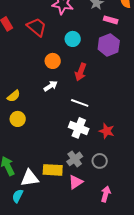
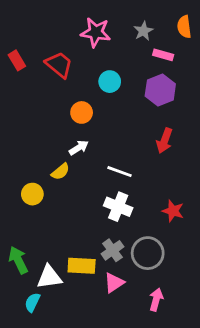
red arrow: (81, 72) -> (165, 141), moved
yellow semicircle: (14, 96) -> (60, 172), moved
red star: (107, 131) -> (173, 211), moved
gray circle: (100, 161) -> (148, 253), size x1.5

